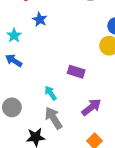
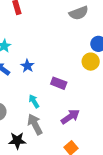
blue star: (40, 19) -> (27, 66), moved

